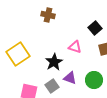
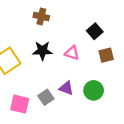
black star: (54, 62) -> (42, 51), moved, turned 30

